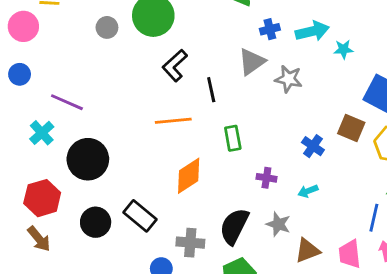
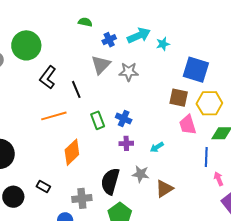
blue cross: (313, 146) -> (124, 119), moved
black rectangle: (140, 216) -> (43, 186), size x0.6
pink trapezoid: (350, 254) -> (188, 125), moved

